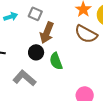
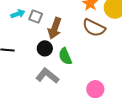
gray square: (35, 14) -> (36, 16), moved
gray L-shape: (24, 78) -> (47, 76), moved

